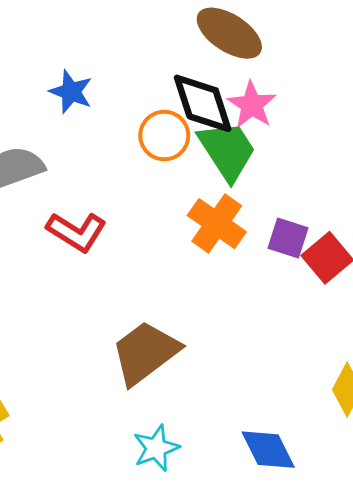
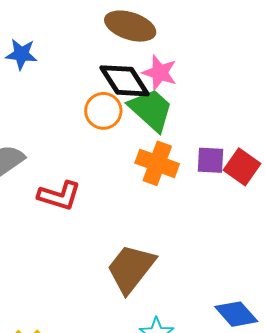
blue star: (71, 92) -> (21, 54), moved

